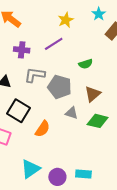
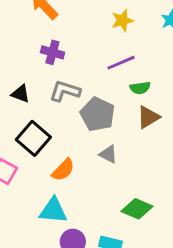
purple line: (54, 44) -> (121, 63), moved
brown triangle: (93, 94) -> (148, 117), moved
green diamond: (98, 121) -> (137, 209), moved
cyan triangle: (30, 169) -> (53, 211), moved, turned 30

